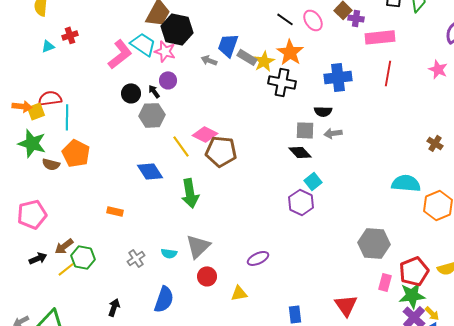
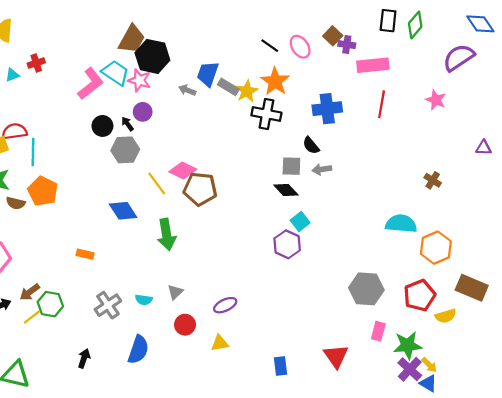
black semicircle: (323, 111) -> (311, 146), turned 48
gray triangle: (198, 246) -> (175, 292), size x0.6
gray cross: (136, 258) -> (108, 305), size x1.4
purple ellipse: (258, 258) -> (225, 305), moved
red pentagon: (414, 271) -> (420, 295), moved

